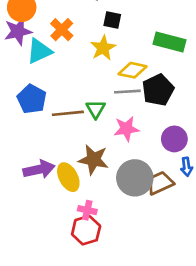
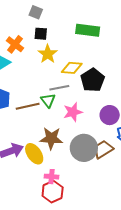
black square: (112, 20) -> (41, 34), moved
green rectangle: (169, 42) -> (88, 30), moved
gray line: (127, 92) -> (59, 88), moved

